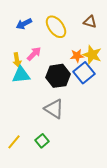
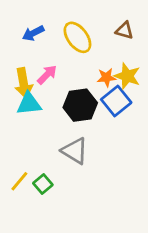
yellow arrow: (17, 60) -> (24, 83), size x1.5
green square: (42, 141) -> (43, 184), moved
yellow line: (14, 142) -> (19, 181), moved

